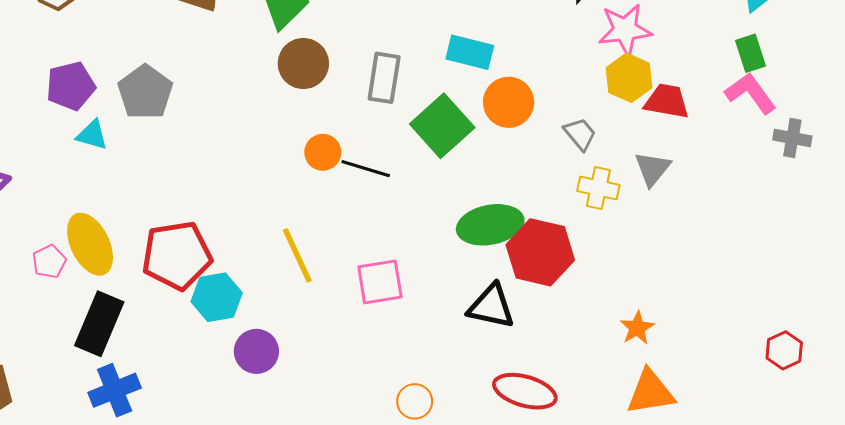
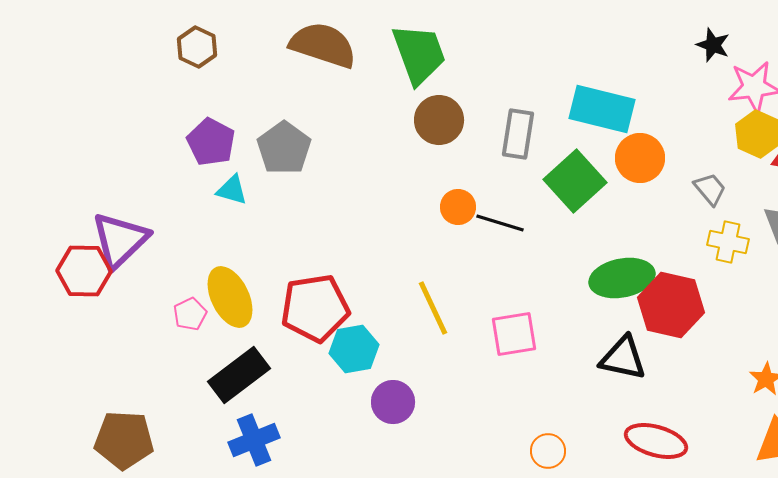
cyan rectangle: (470, 52) -> (602, 109), size x1.4
purple pentagon: (71, 86) -> (211, 142), turned -30
black rectangle: (99, 324) -> (239, 375), turned 30

